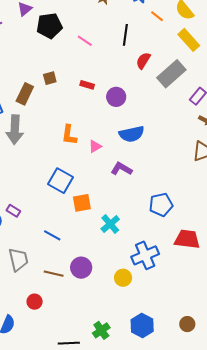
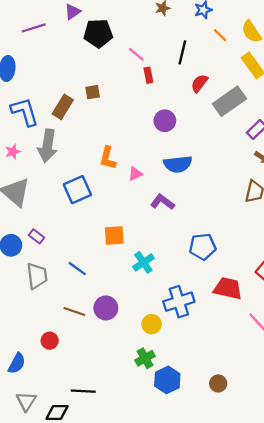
red rectangle: (87, 85) -> (148, 75), moved, turned 56
blue square: (61, 181) -> (77, 190), moved, turned 30
gray trapezoid: (18, 259) -> (37, 276), moved
green cross: (101, 330) -> (145, 358), moved

